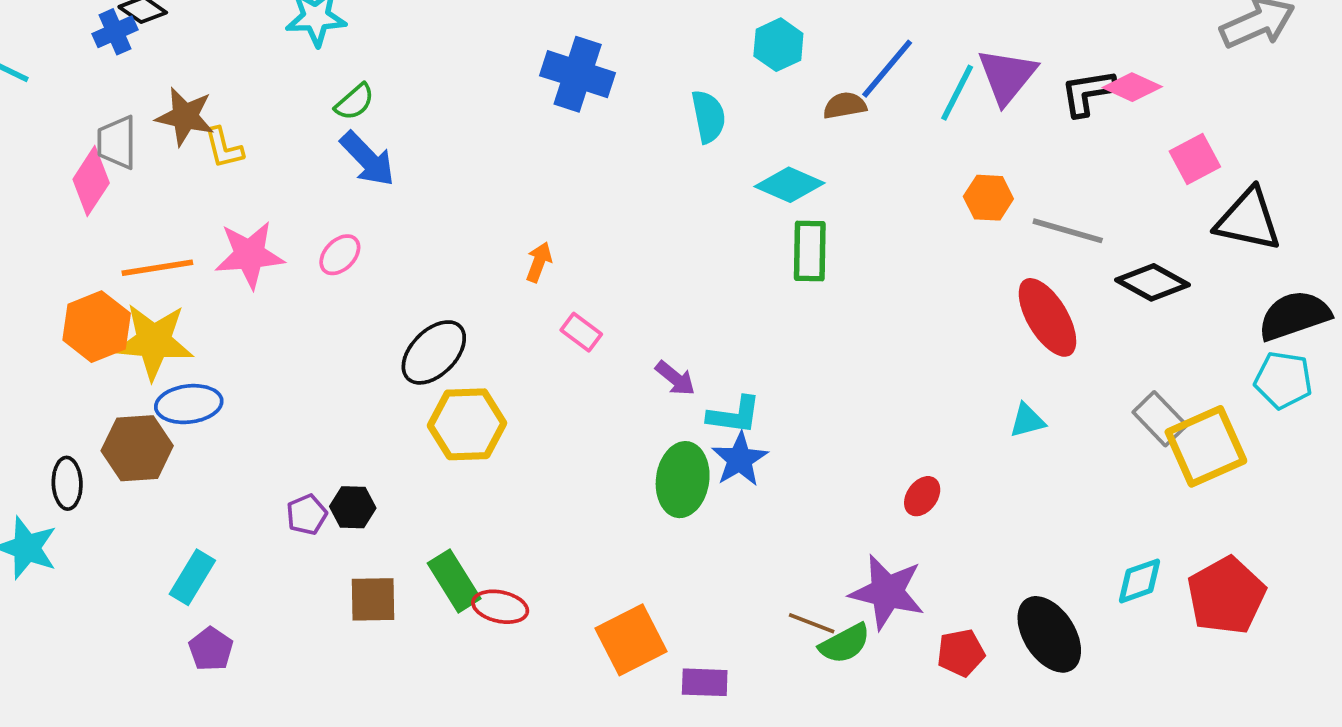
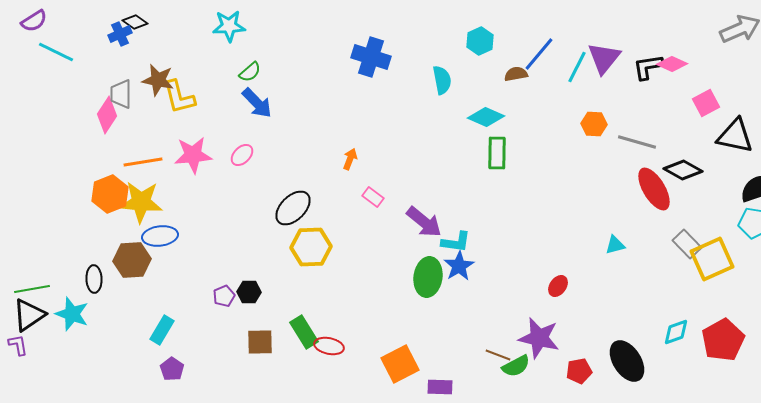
yellow L-shape: (224, 148) -> (179, 97), size x1.5
red ellipse: (1047, 317) -> (654, 189), moved
purple arrow: (675, 378) -> (424, 222), size x1.6

